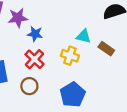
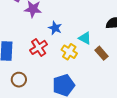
blue star: (35, 34) -> (55, 28), moved
brown circle: (29, 86) -> (19, 80), moved

